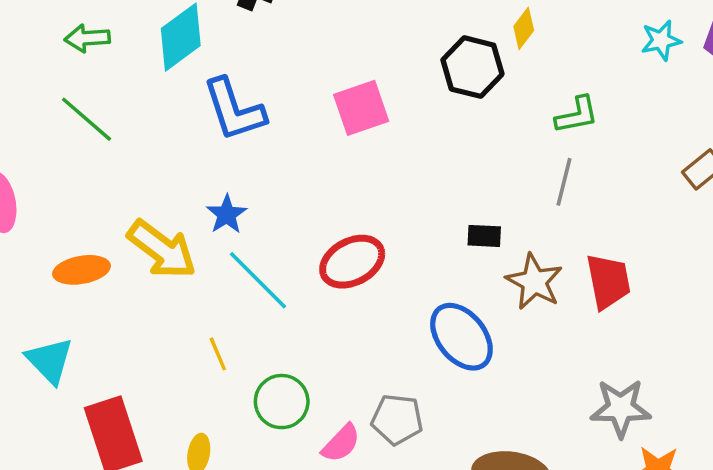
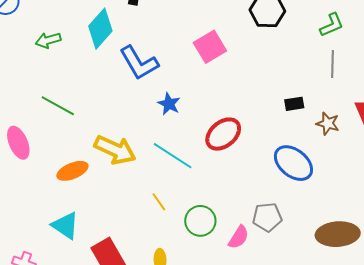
green line: (87, 119) -> (58, 106), moved
blue star: (227, 214) -> (169, 104), moved
brown star: (534, 282) -> (328, 124), size x0.7

